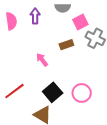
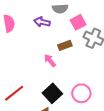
purple arrow: (35, 16) -> (42, 22), moved, turned -77
pink arrow: (42, 60) -> (50, 61), moved

